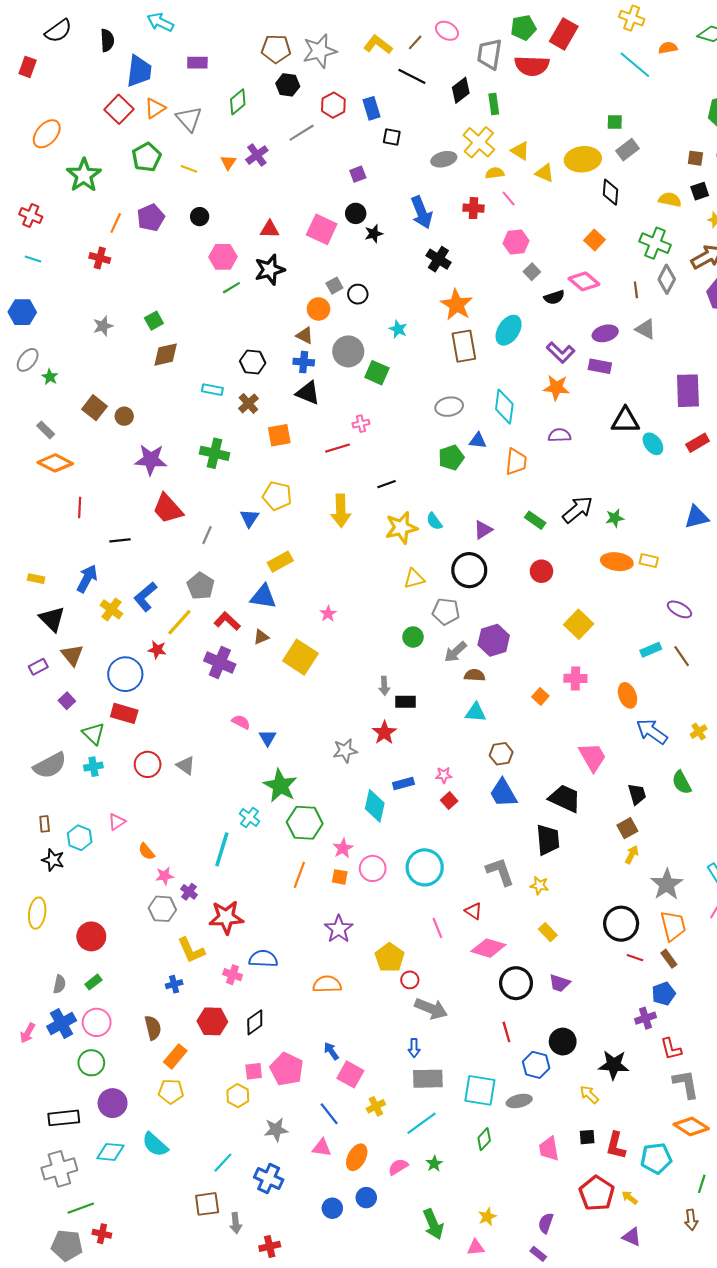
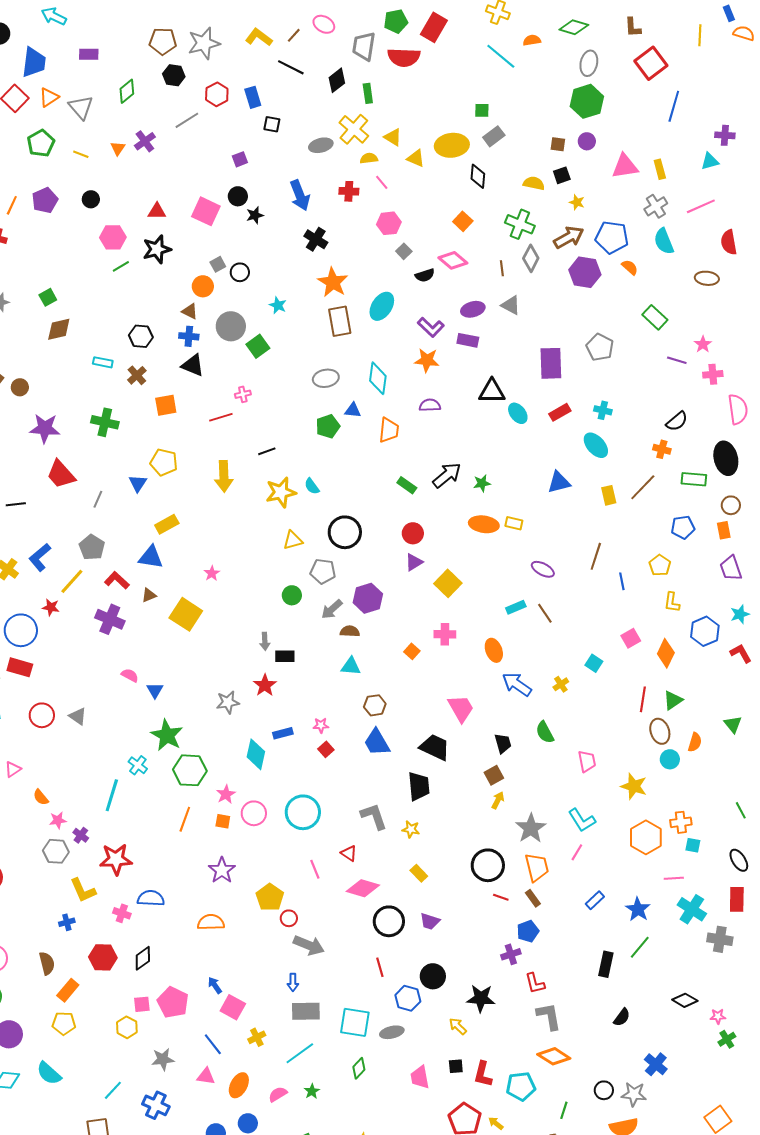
green square: (377, 373) -> (258, 346), turned 30
purple triangle: (483, 530) -> (414, 562), moved

